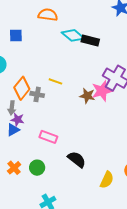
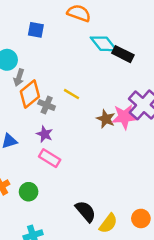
gray arrow: (12, 108) -> (19, 78), moved
purple star: (17, 120) -> (45, 134), moved
black semicircle: (77, 159) -> (86, 211), moved

